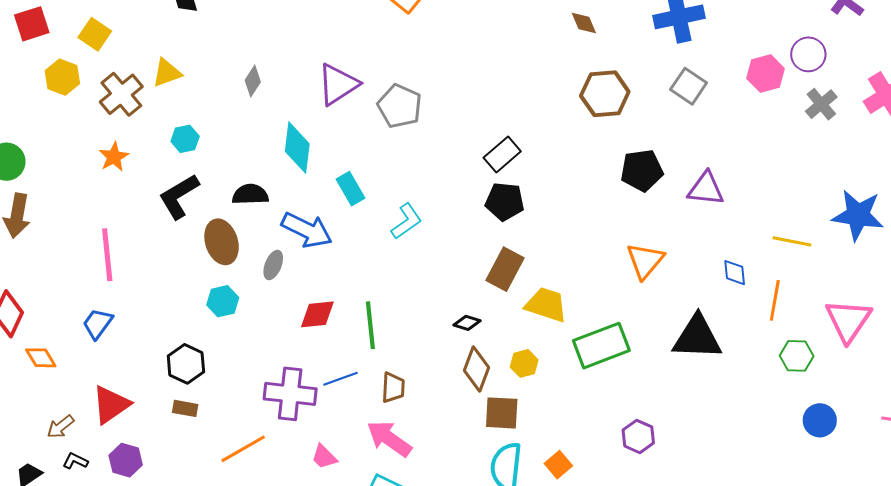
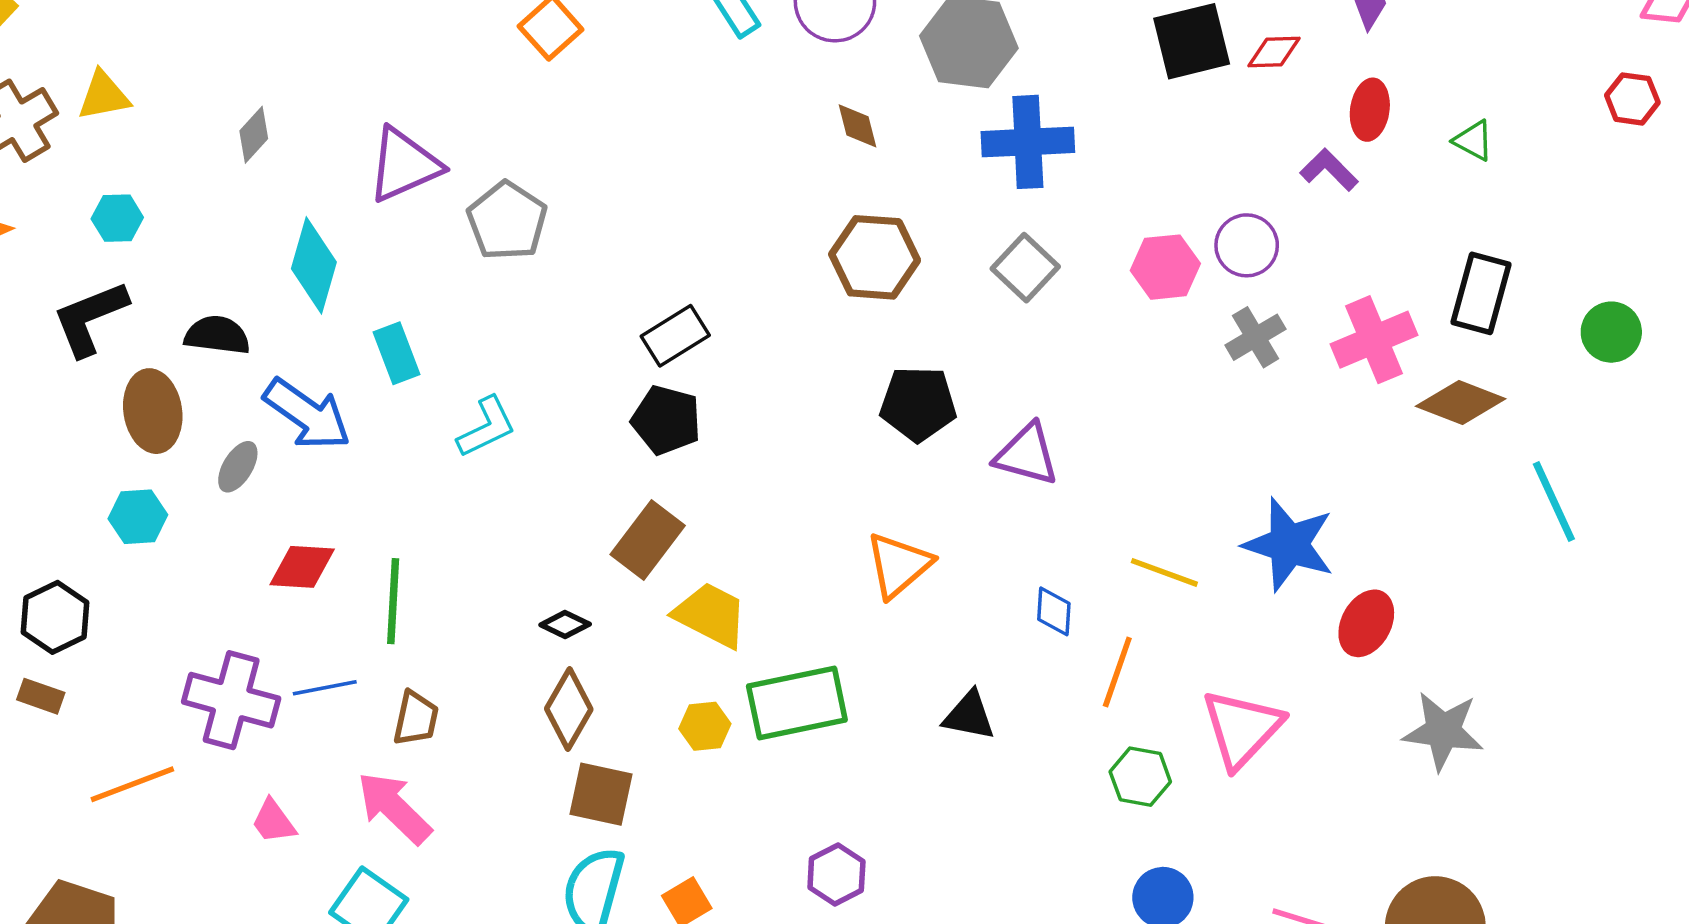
black triangle: (697, 337) -> (969, 716), size x0.6
yellow hexagon: (524, 363) -> (705, 726), moved

